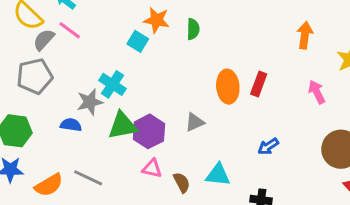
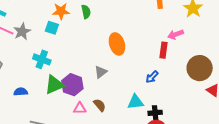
red rectangle: (259, 84) -> (163, 50), moved
pink arrow: (317, 92) -> (176, 34), turned -70
gray star: (90, 102) -> (22, 32), moved
cyan triangle: (218, 175) -> (135, 102), moved
brown semicircle: (182, 182) -> (100, 105), moved

